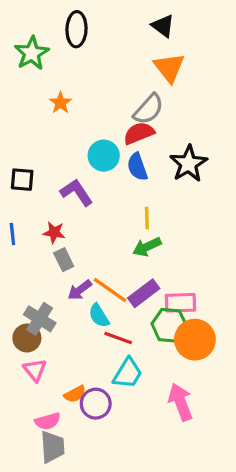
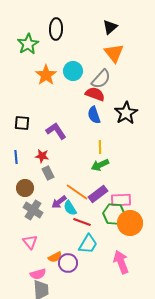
black triangle: (163, 26) -> (110, 27), turned 42
orange star: (60, 103) -> (46, 75), size x1.5
red semicircle: (139, 133) -> (95, 94), turned 42
cyan circle: (104, 156) -> (73, 71), moved
purple arrow: (80, 290) -> (59, 202), moved
brown circle: (27, 338) -> (25, 188), moved

